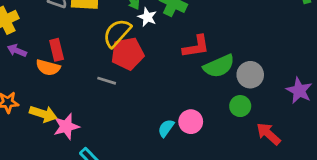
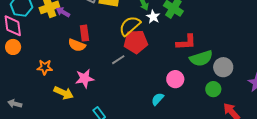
purple arrow: (17, 51) -> (63, 12), moved
gray line: (107, 81) -> (118, 60), turned -56
yellow arrow: (43, 114) -> (64, 93), moved
pink circle: (191, 122) -> (175, 79), moved
pink star: (66, 127) -> (85, 78), moved

